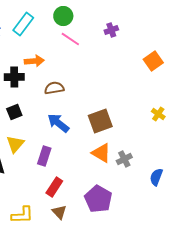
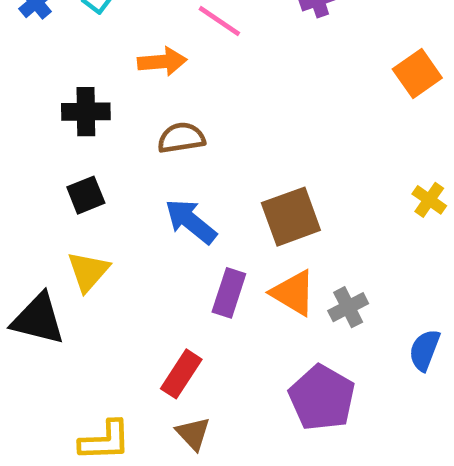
orange arrow: (34, 61) -> (162, 62), moved
purple rectangle: (44, 156) -> (229, 293), moved
purple pentagon: (98, 199) -> (322, 398), moved

